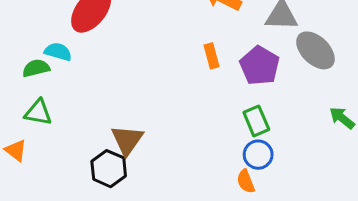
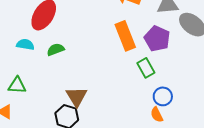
orange rectangle: (212, 56) -> (125, 36), size x1.8
green semicircle: (36, 68) -> (56, 50), moved
green rectangle: (256, 121) -> (146, 68), moved

